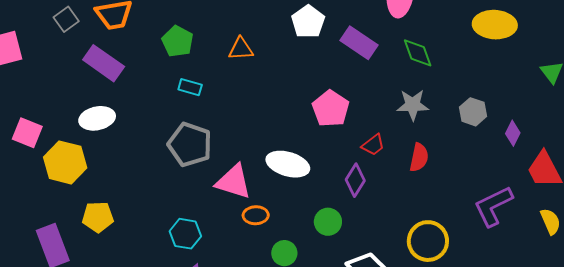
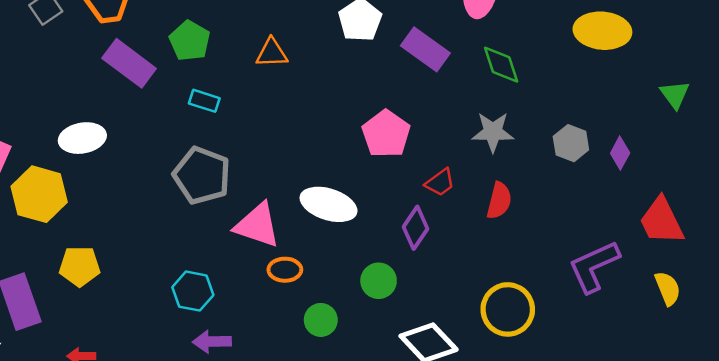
purple rectangle: (104, 63) -> (129, 63), moved
purple diamond: (513, 133) -> (620, 153), moved

